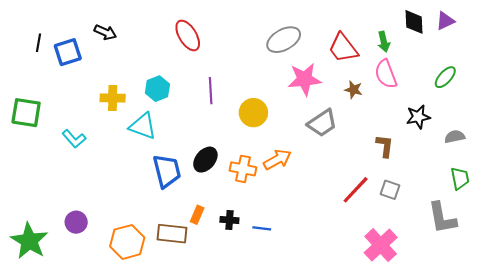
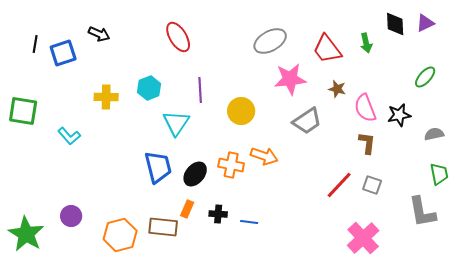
pink semicircle: (386, 74) -> (365, 108), moved
cyan triangle: (143, 126) -> (176, 123), moved, turned 44
black ellipse: (205, 160) -> (195, 174), moved
orange arrow: (277, 160) -> (264, 156), turned 48

